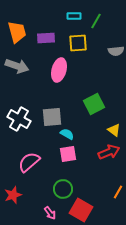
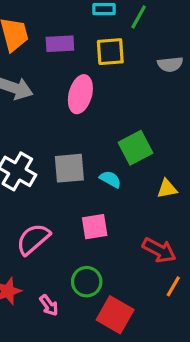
yellow triangle: (114, 130) -> (167, 189), turned -48
cyan semicircle: (67, 134) -> (110, 179), moved
red arrow: (109, 152) -> (159, 250), moved, turned 50
pink arrow: (50, 213) -> (49, 305), moved

